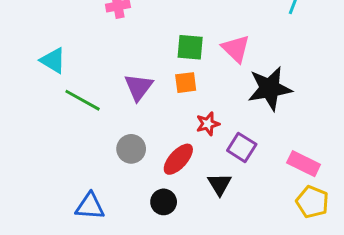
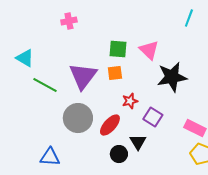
purple triangle: (139, 87) -> (83, 76), size x1.4
gray circle: (131, 149) -> (78, 118), size x1.5
black circle: (164, 202) -> (119, 154), moved

